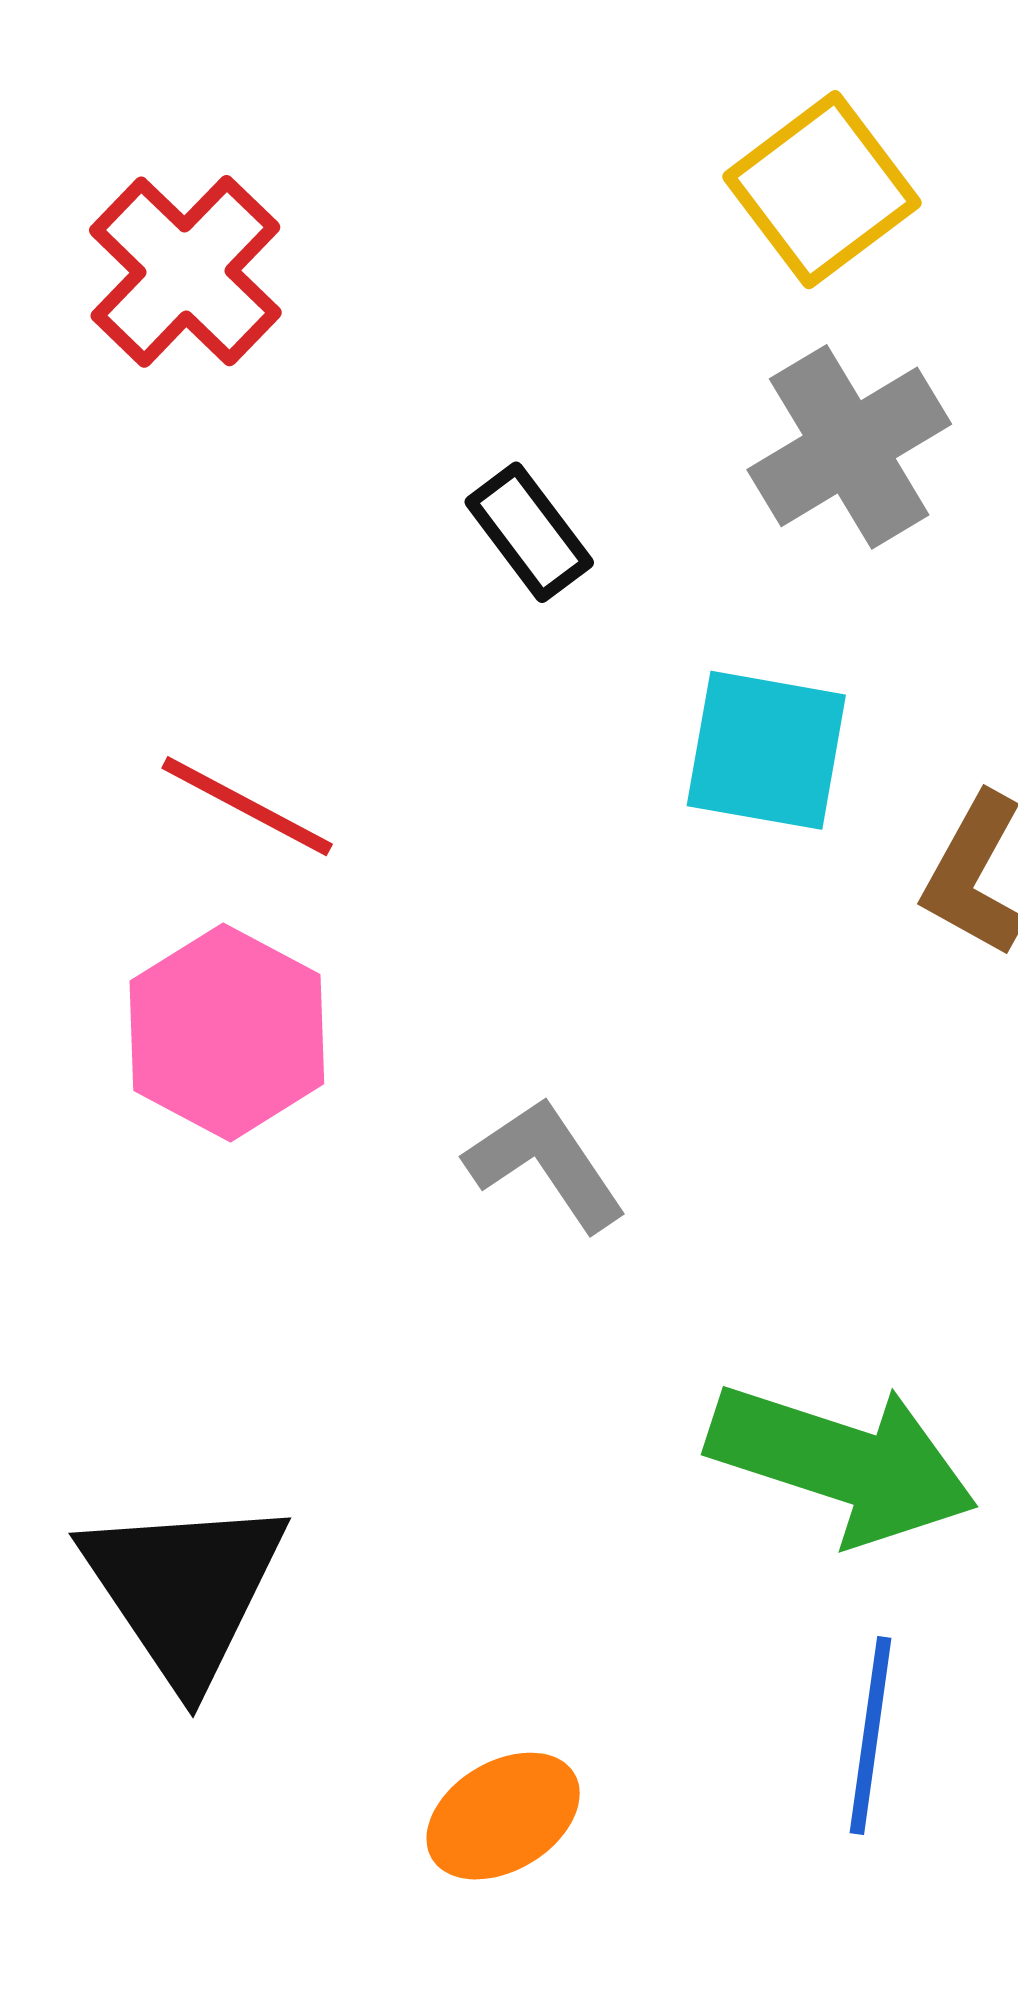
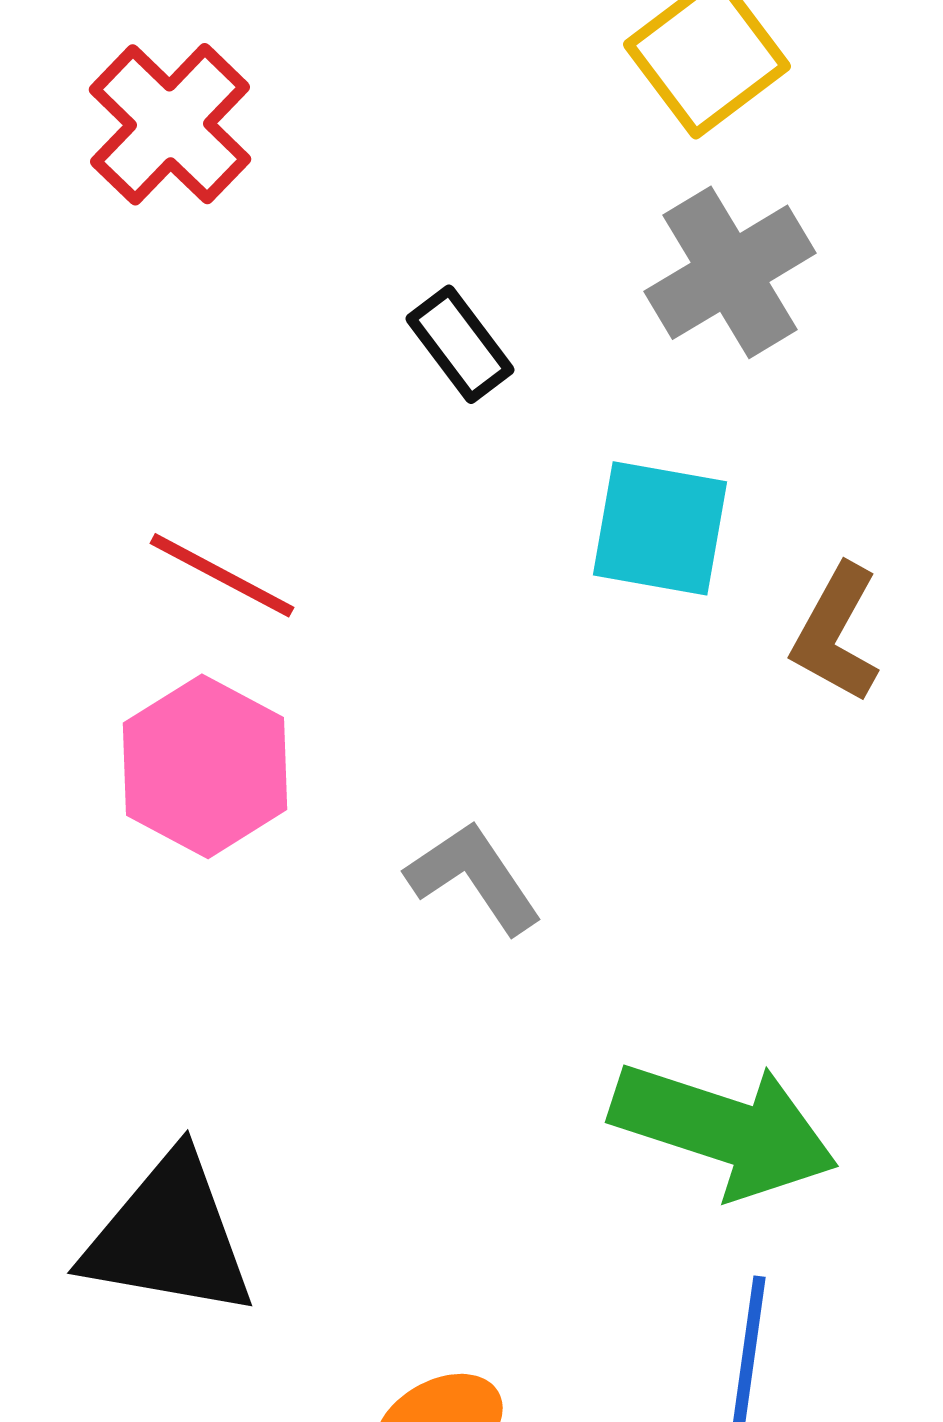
black triangle: (184, 1590) -> (169, 1236), turned -46

